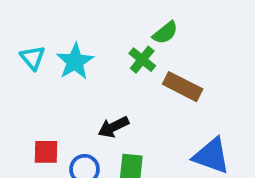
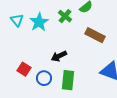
green cross: (142, 60) -> (65, 16), moved
red square: (46, 152) -> (24, 69), turned 32

